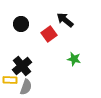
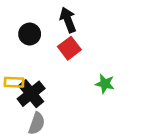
black arrow: (65, 20) -> (68, 20), moved, turned 30
yellow rectangle: (10, 80) -> (14, 82), moved

